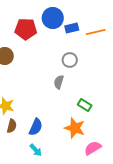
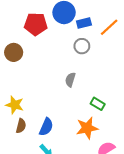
orange line: (96, 32) -> (109, 27), turned -30
gray circle: (70, 60) -> (82, 46), moved
orange star: (75, 128) -> (87, 128), turned -30

